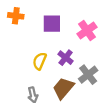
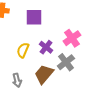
pink cross: (87, 31) -> (72, 38), moved

